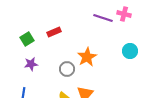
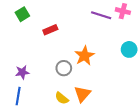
green square: (27, 39) -> (22, 14), moved
purple star: (31, 64) -> (22, 72), moved

